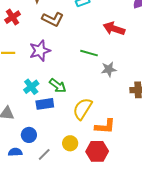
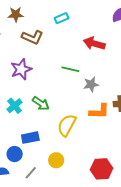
blue rectangle: (45, 104) -> (30, 138), moved
orange L-shape: (105, 126) -> (99, 111), moved
red hexagon: (97, 151) -> (102, 169), moved

